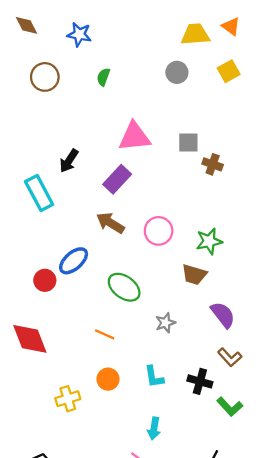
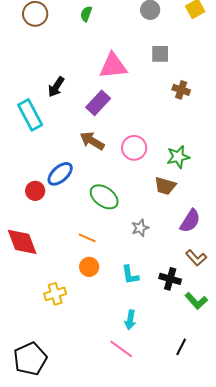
gray square: (188, 142) -> (160, 54), moved
purple semicircle: (223, 315) -> (190, 221), turned 70
orange circle: (108, 379) -> (89, 267), moved

